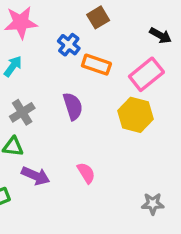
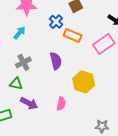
yellow hexagon: (135, 115) -> (84, 82), moved
pink semicircle: (86, 173) -> (61, 104), turned 40

